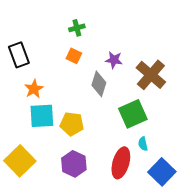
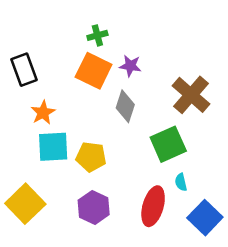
orange square: (74, 56) -> (94, 71), size x1.8
purple star: (114, 60) -> (130, 66), moved

